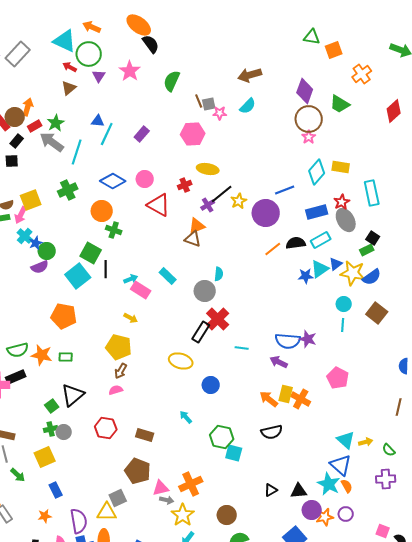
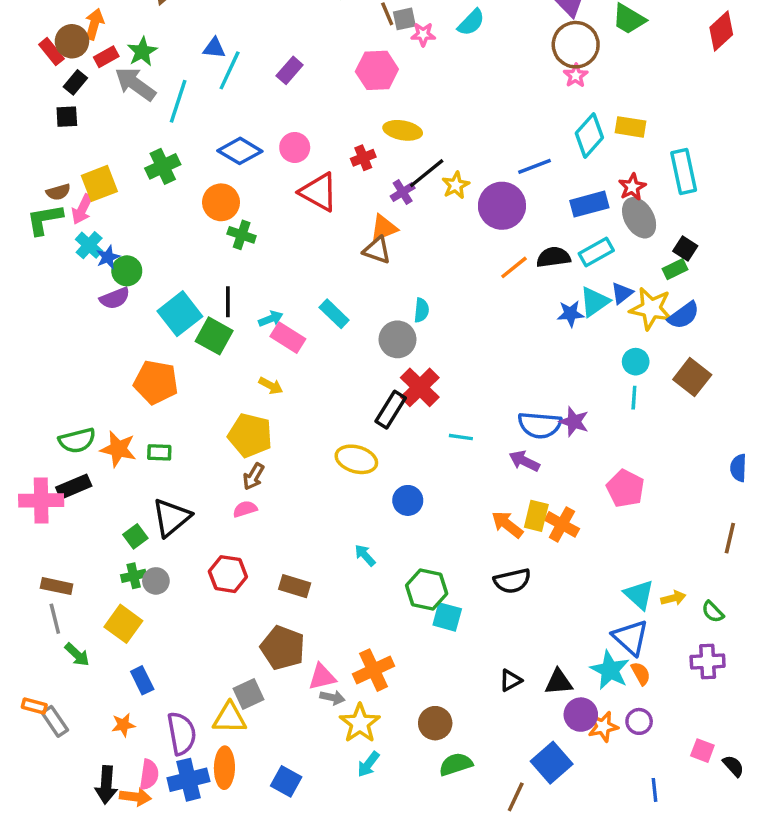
green square: (91, 253) -> (214, 336), moved
yellow square: (45, 457) -> (123, 624), turned -30

